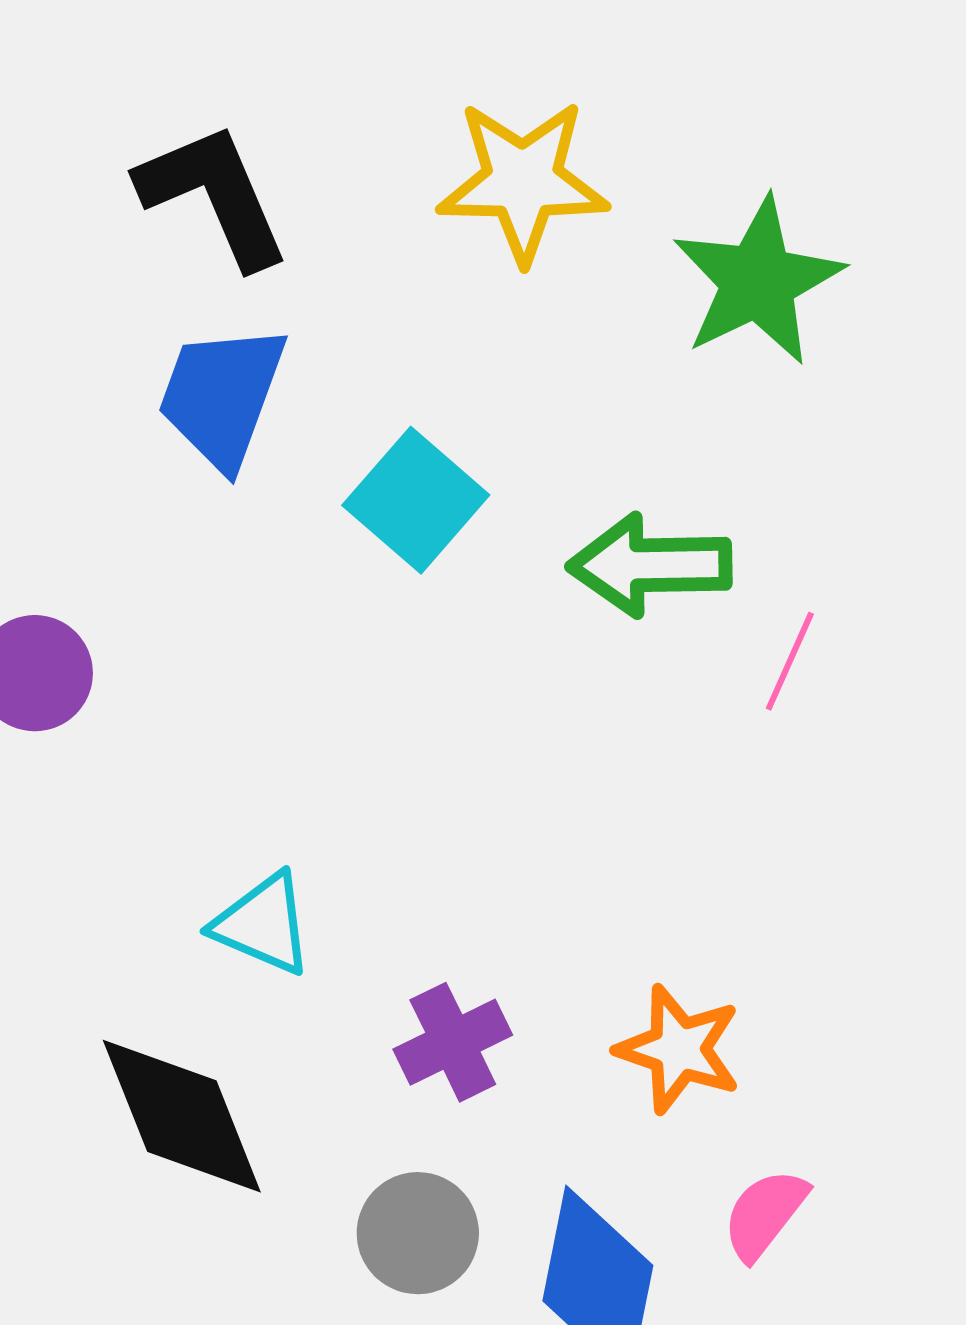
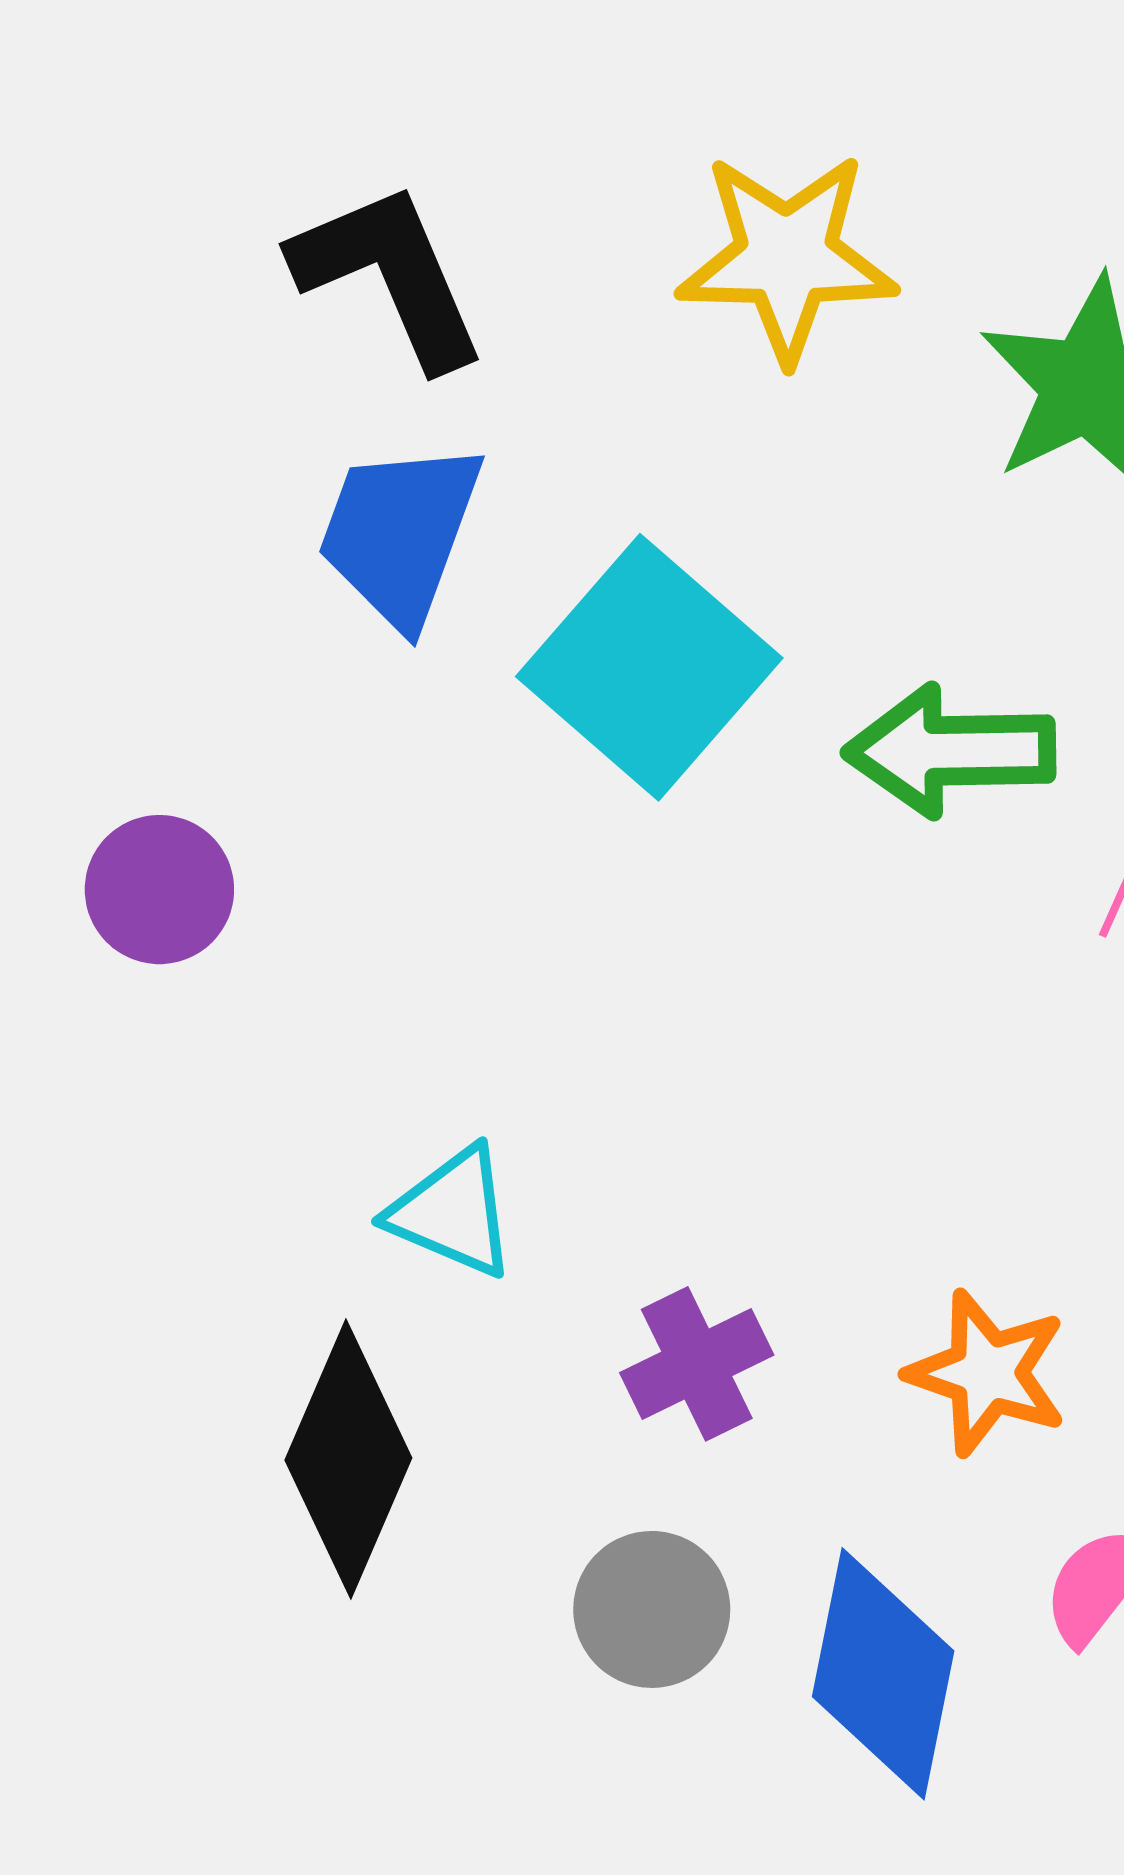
cyan square: (416, 500) -> (649, 667), size x1.4
black diamond: (182, 1116) -> (348, 1459), turned 45

